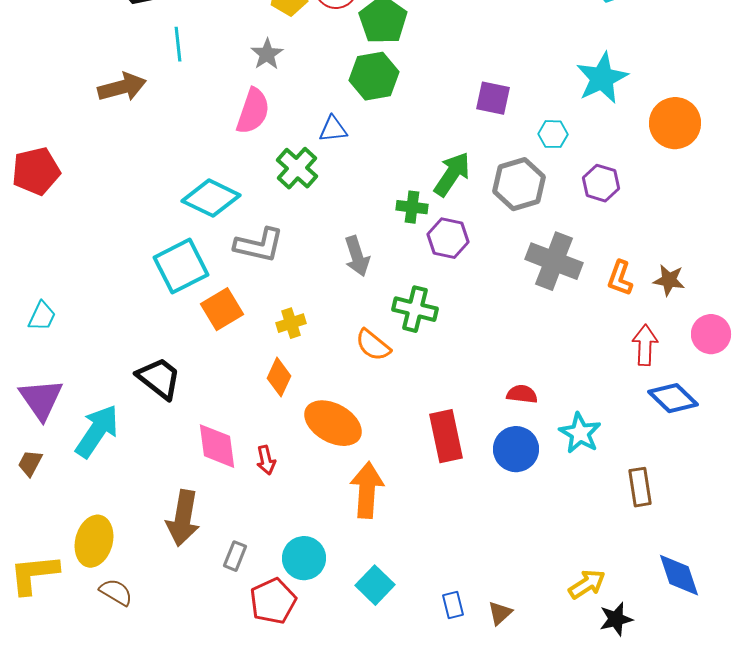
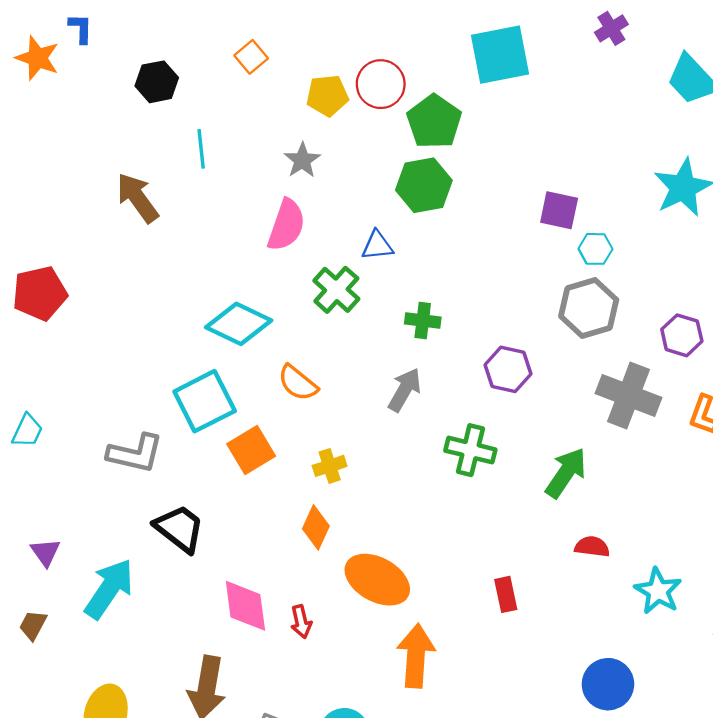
brown arrow: (122, 87) -> (137, 198), turned -111
cyan hexagon: (553, 134) -> (595, 249), moved
green arrow: (452, 174) -> (566, 473), moved
purple hexagon: (601, 183) -> (682, 335), moved
green cross: (412, 207) -> (423, 320), moved
gray L-shape: (259, 245) -> (135, 453), moved
gray arrow: (357, 256) -> (405, 390), turned -132
cyan trapezoid: (42, 316) -> (27, 431), moved
orange semicircle: (373, 345) -> (298, 383), moved
purple triangle: (41, 399) -> (45, 552), size x0.6
red rectangle: (446, 436) -> (506, 594), size x0.6
blue circle: (516, 449) -> (608, 684), moved

